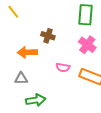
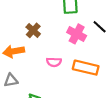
brown cross: (48, 36) -> (33, 30), turned 32

